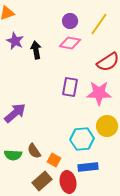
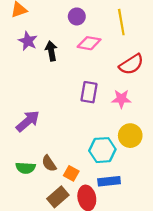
purple circle: (70, 21) -> (77, 16), moved
yellow line: (99, 24) -> (121, 22), turned -45
pink star: (99, 93) -> (121, 99), size x0.7

